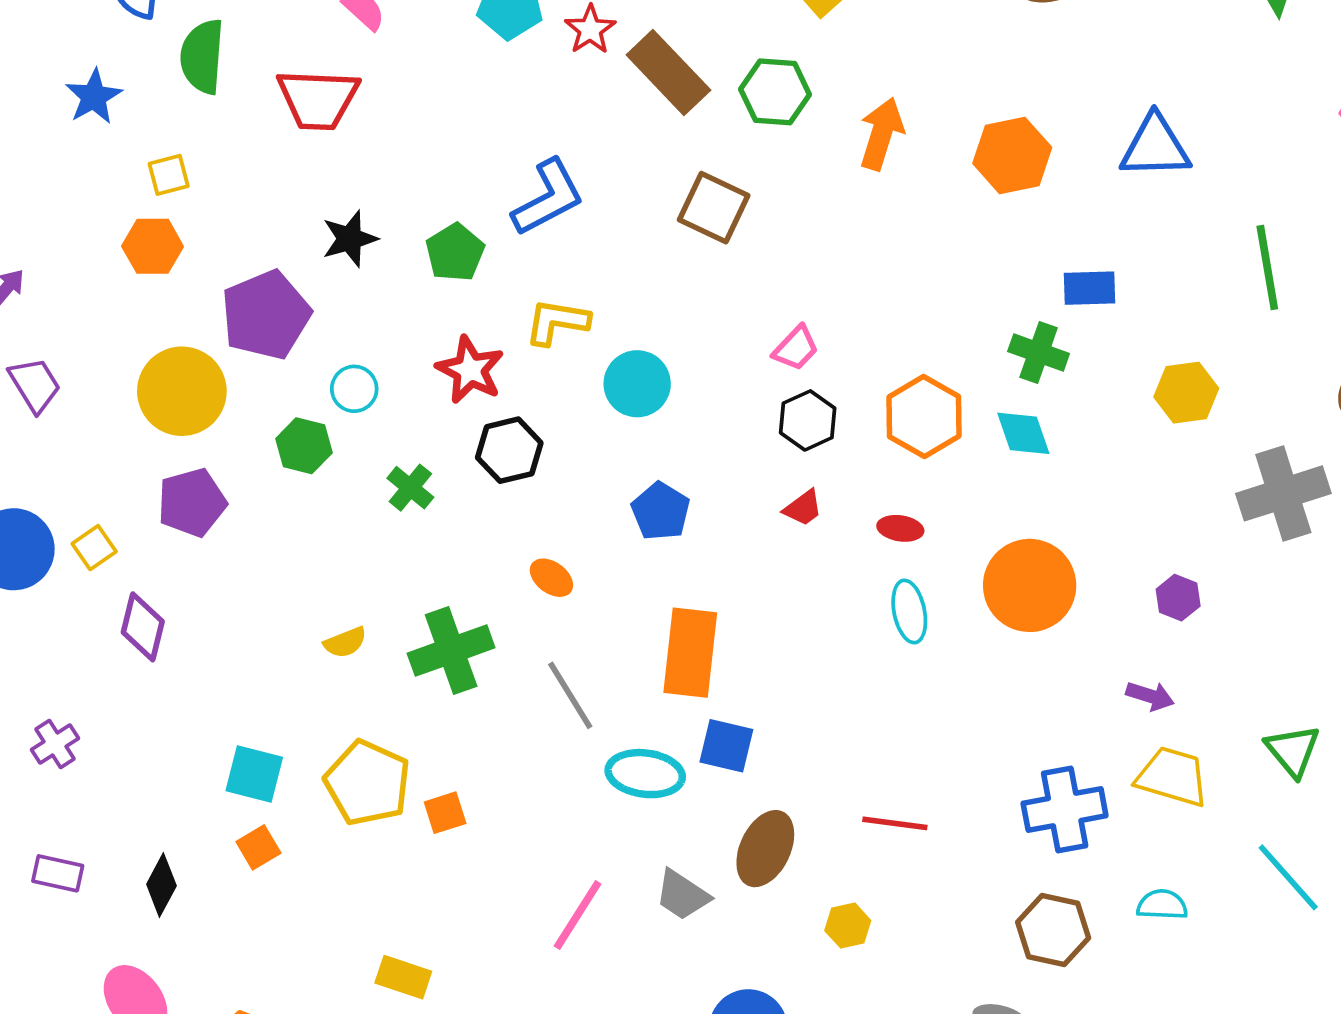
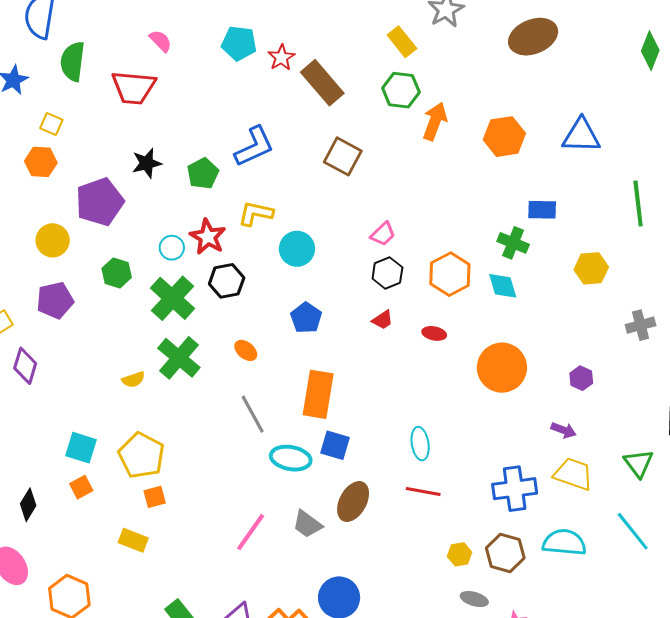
green hexagon: (775, 92) -> (401, 90), moved
yellow square: (169, 175) -> (51, 124), turned 35
cyan circle: (354, 389) -> (172, 248), moved
yellow circle: (182, 391) -> (53, 240), size x0.7
green cross: (410, 488) -> (173, 298), size x1.8
gray cross: (1283, 493) -> (641, 325), size x0.6
cyan ellipse: (909, 612) -> (420, 444), moved
green cross: (451, 650) -> (179, 358), moved, turned -33
orange square: (445, 813) -> (155, 497), moved
cyan semicircle: (1162, 905) -> (564, 542), size x1.6
yellow hexagon: (848, 926) -> (460, 554), moved
yellow rectangle: (403, 977) -> (133, 540), moved

